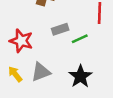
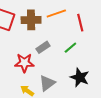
gray rectangle: (60, 29) -> (43, 47), moved

